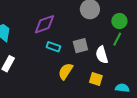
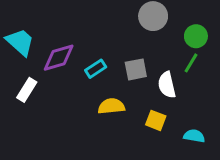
purple diamond: (45, 24) -> (59, 58), moved
cyan rectangle: (53, 47) -> (96, 69), turned -56
yellow semicircle: (66, 71) -> (111, 106), turned 48

